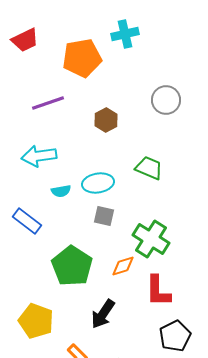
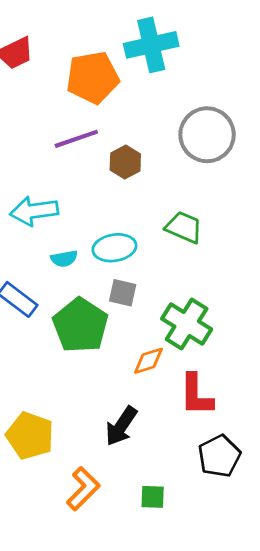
cyan cross: (125, 34) -> (151, 45), size x1.4
gray circle: (166, 100) -> (207, 135), size x1.4
purple line: (48, 103) -> (76, 139), moved
green pentagon: (72, 266) -> (80, 325), moved

